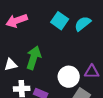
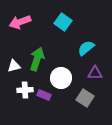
cyan semicircle: (83, 24) -> (86, 48), moved
white circle: (69, 77) -> (61, 78), moved

